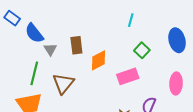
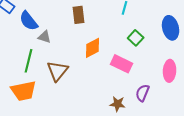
brown rectangle: (76, 45) -> (79, 15), moved
gray triangle: (50, 49) -> (45, 37), turned -40
pink rectangle: (128, 76) -> (122, 64), turned 45

